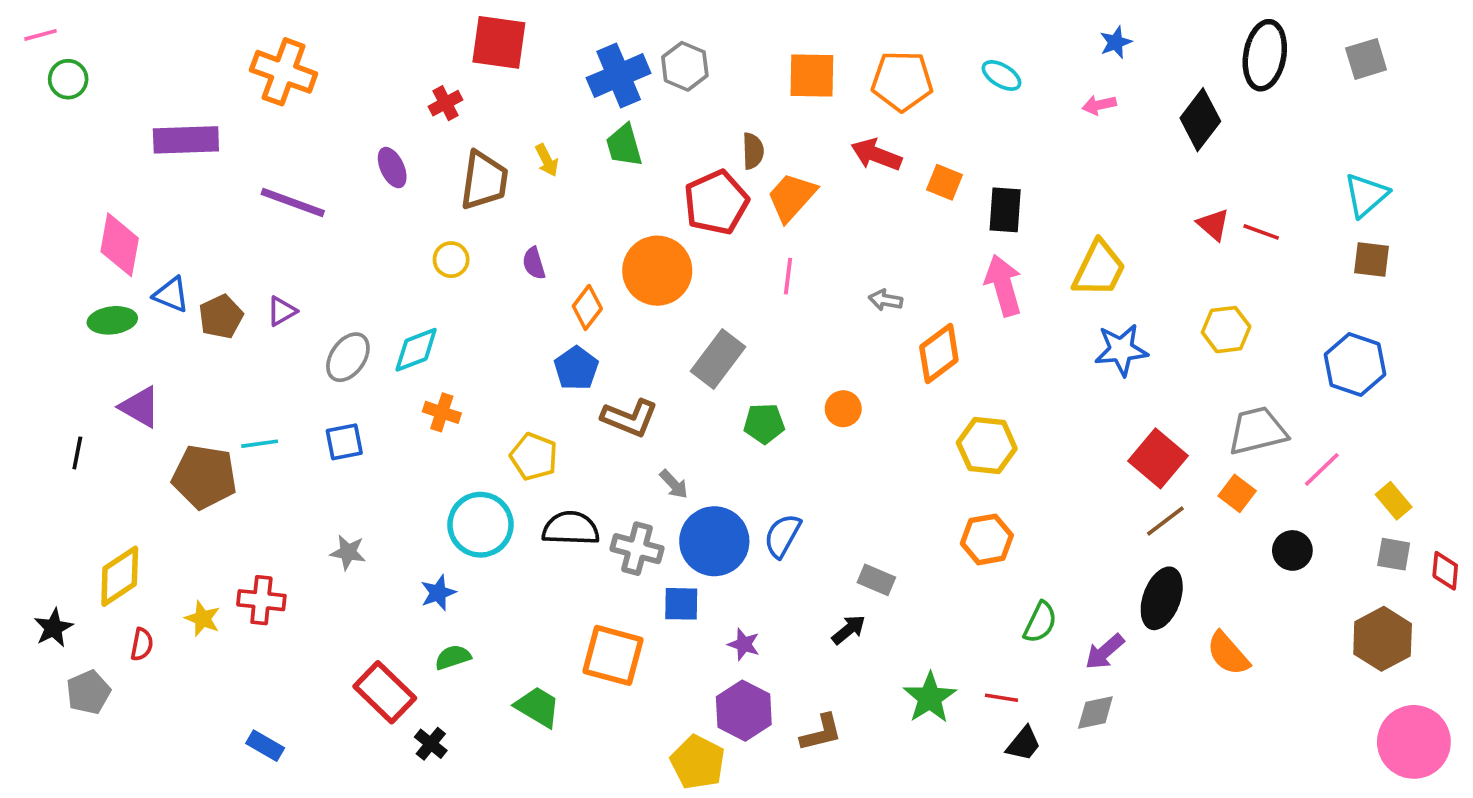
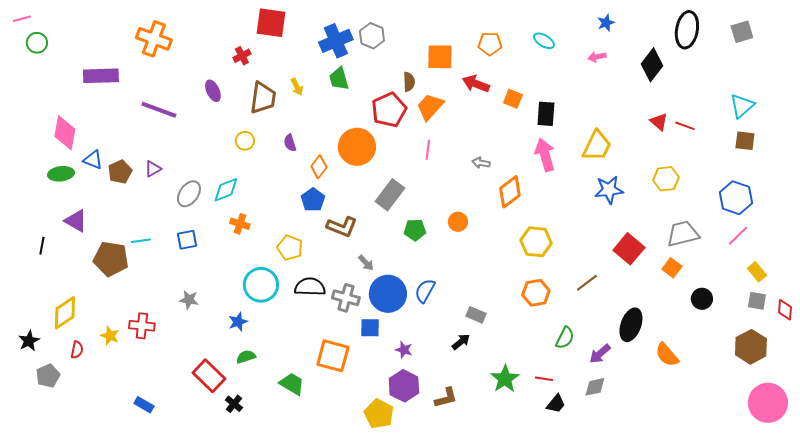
orange square: (812, 75) -> (440, 57), moved
orange pentagon: (902, 81) -> (490, 44), size x0.7
pink line: (1322, 469) -> (738, 236), moved
brown line: (1165, 521) -> (587, 283), moved

